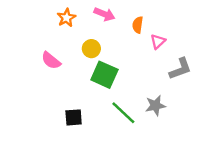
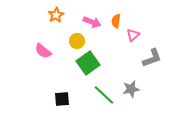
pink arrow: (104, 14) -> (92, 22), moved
green square: (104, 75) -> (88, 63), turned 30

